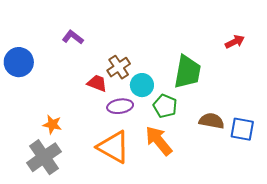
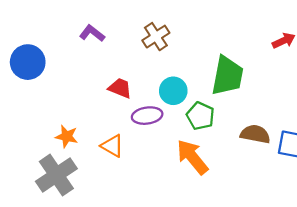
brown cross: (119, 67) -> (156, 37), moved
orange triangle: (113, 147) -> (112, 146), moved, size x0.6

